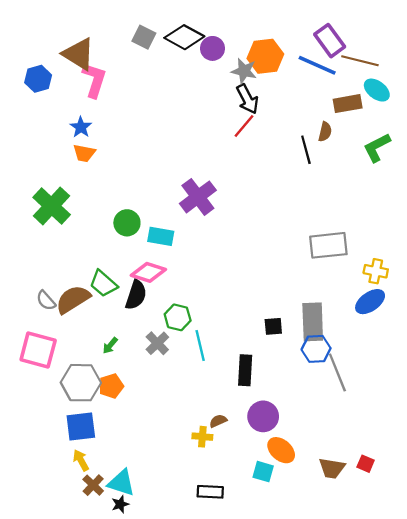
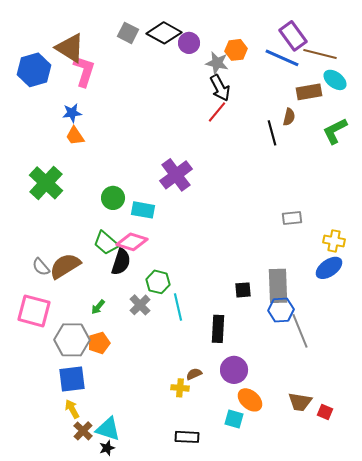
orange hexagon: (265, 56) -> (236, 50), size x0.7
blue hexagon: (38, 79) -> (34, 70), size x1.4
blue star: (81, 127) -> (72, 113), turned 30
orange trapezoid: (84, 153) -> (75, 136), turned 45
gray rectangle: (328, 245) -> (292, 218), size x0.6
green trapezoid: (103, 284) -> (106, 243), moved
brown trapezoid: (332, 468) -> (300, 402), moved

